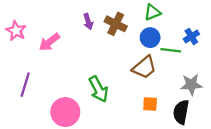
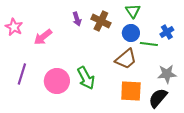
green triangle: (152, 12) -> (133, 11), turned -42
orange square: (150, 104) -> (131, 91), size x1.6
pink circle: (65, 112) -> (57, 81), moved
black semicircle: (181, 112) -> (158, 98), turned 30

